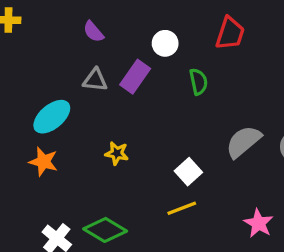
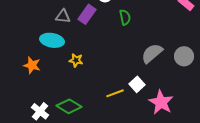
cyan ellipse: (52, 117) -> (52, 40), moved, turned 50
white square: (188, 172) -> (137, 84), moved
pink star: (258, 223) -> (161, 102), size x1.4

